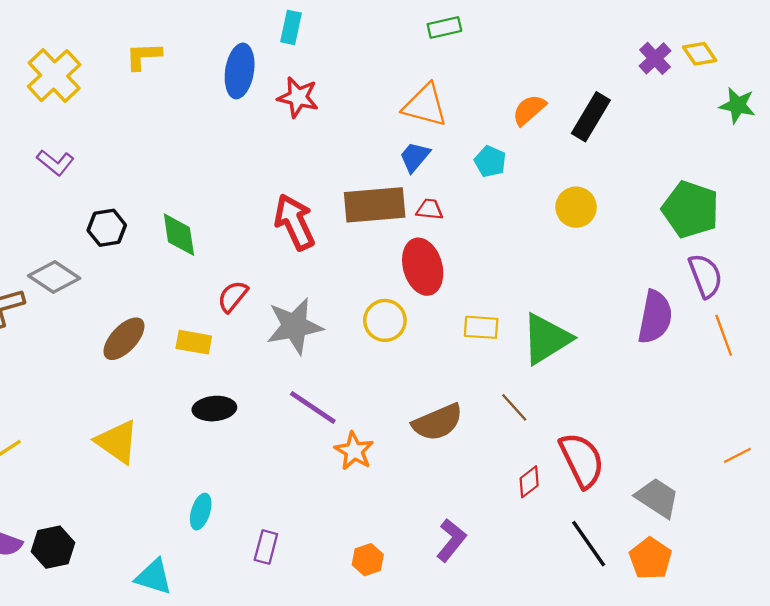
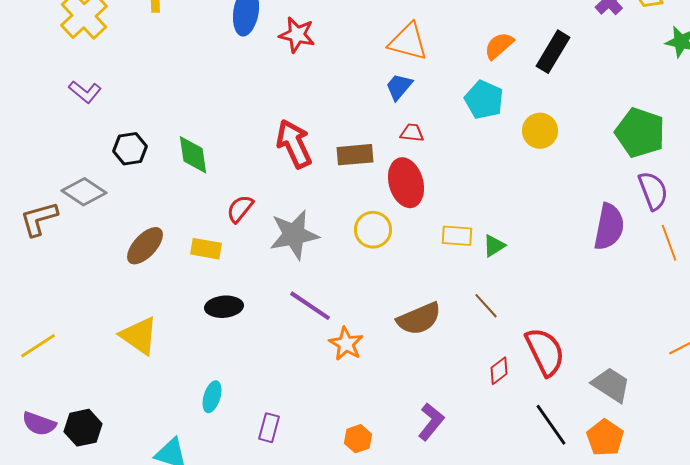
cyan pentagon: (490, 161) -> (484, 100), moved, size x1.4
brown rectangle: (375, 205) -> (355, 155), moved, size x0.7
green triangle: (546, 339) -> (494, 246), moved, size x0.5

